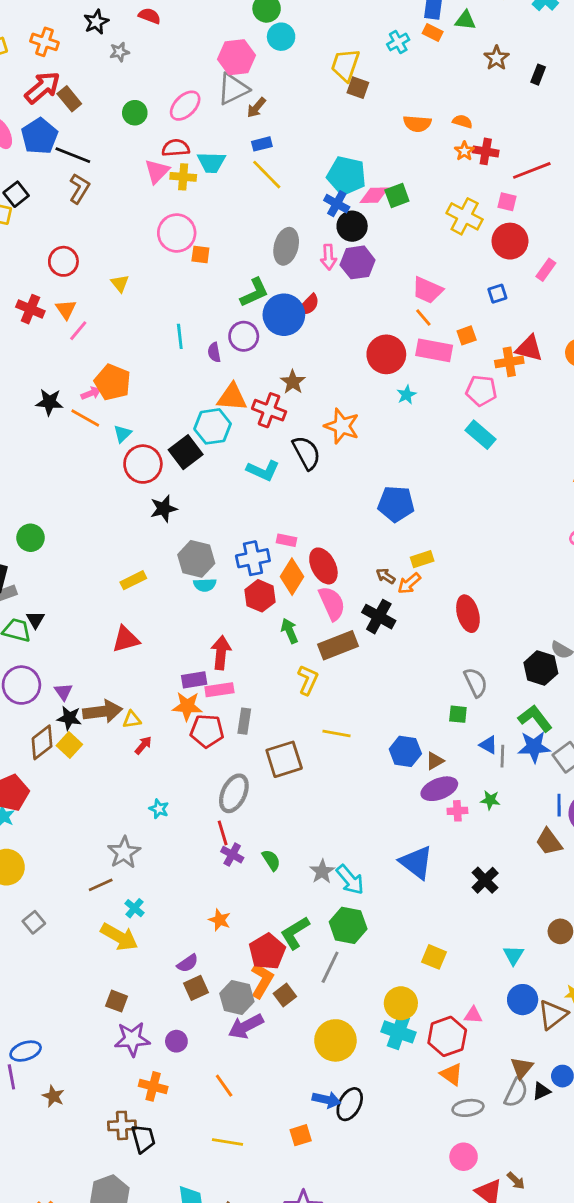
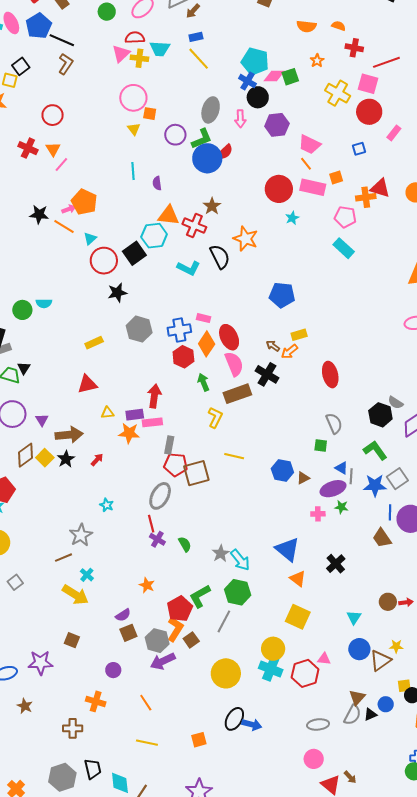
orange star: (464, 151) -> (317, 61), moved
pink square: (507, 202) -> (368, 84), size x1.5
purple hexagon: (358, 262) -> (277, 125), moved
yellow triangle: (120, 283) -> (134, 129), moved
green L-shape: (254, 292) -> (202, 139), moved
purple circle: (244, 336) -> (175, 135), moved
cyan semicircle: (205, 585) -> (44, 303), moved
black star: (69, 718) -> (66, 459), moved, turned 30
yellow triangle: (132, 720) -> (108, 413), moved
red pentagon: (207, 731) -> (176, 465), moved
blue star: (534, 747) -> (375, 485), moved
purple ellipse: (439, 789) -> (333, 489), moved
yellow square: (434, 957) -> (298, 617), size x1.4
purple star: (132, 1039) -> (40, 663), moved
orange triangle: (451, 1074) -> (298, 579), moved
blue arrow: (326, 1100) -> (252, 725), moved
black trapezoid: (143, 1139) -> (93, 769), moved

